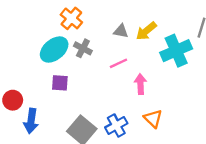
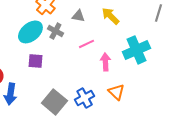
gray triangle: (121, 31) -> (78, 16), moved
yellow arrow: (146, 31) -> (110, 16), turned 84
cyan cross: (176, 51) -> (136, 50), moved

